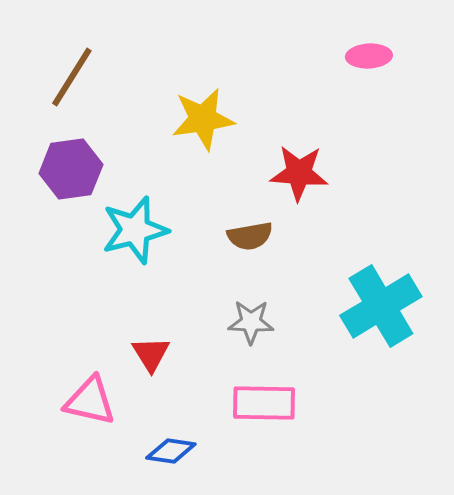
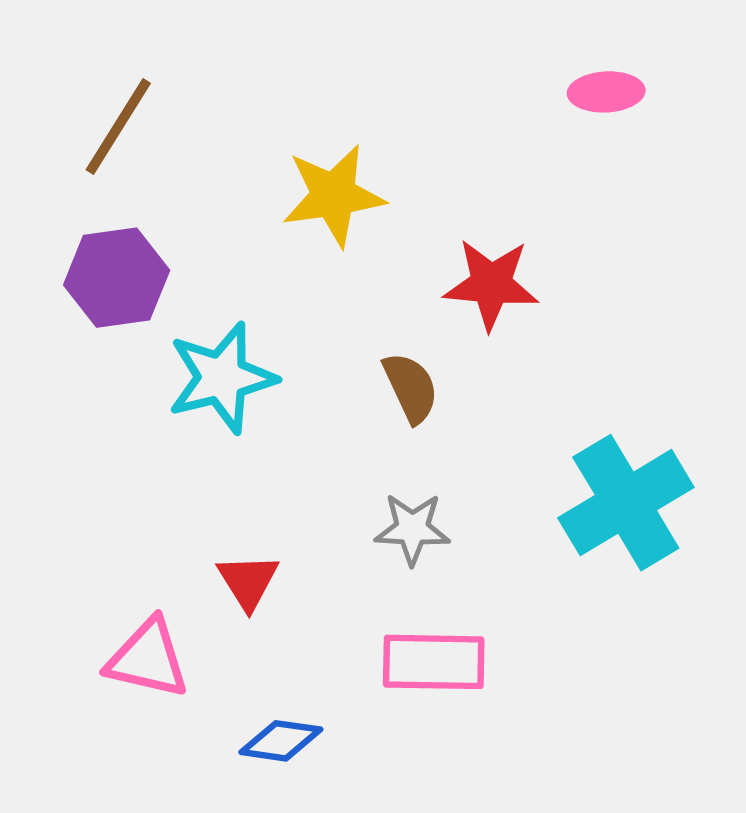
brown semicircle: (250, 236) -> (411, 388), turned -105

